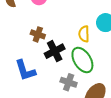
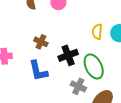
brown cross: (38, 34) -> (41, 42), moved
yellow semicircle: (84, 34) -> (97, 32), moved

